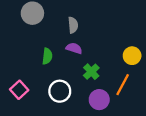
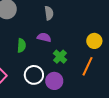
gray semicircle: (73, 25) -> (49, 13), moved
purple circle: (99, 100) -> (54, 81), moved

